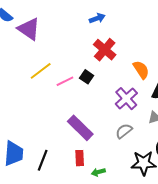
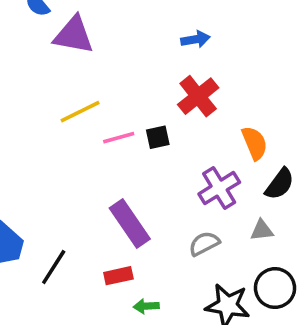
purple triangle: (29, 29) -> (74, 35), turned -35
black square: (87, 77) -> (158, 137), turned 32
red rectangle: (80, 158) -> (118, 276), turned 70

